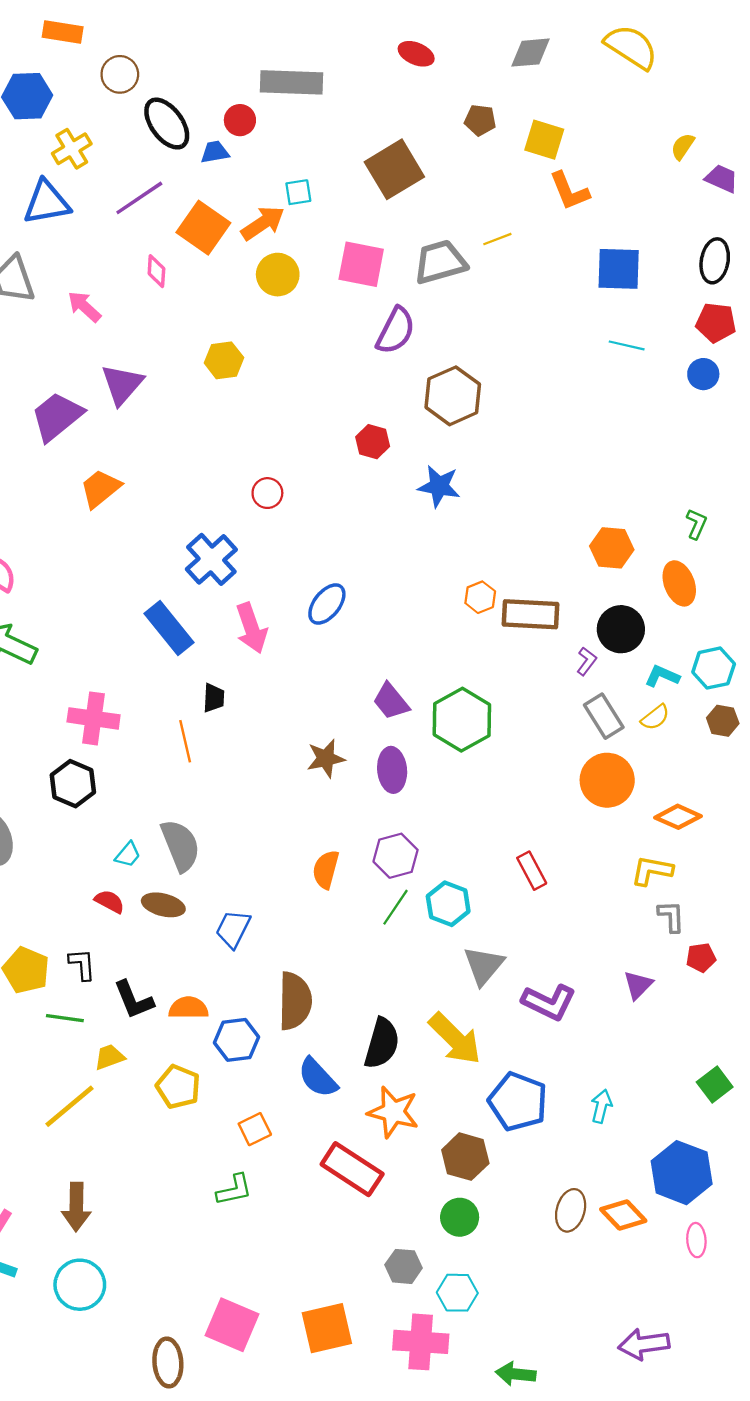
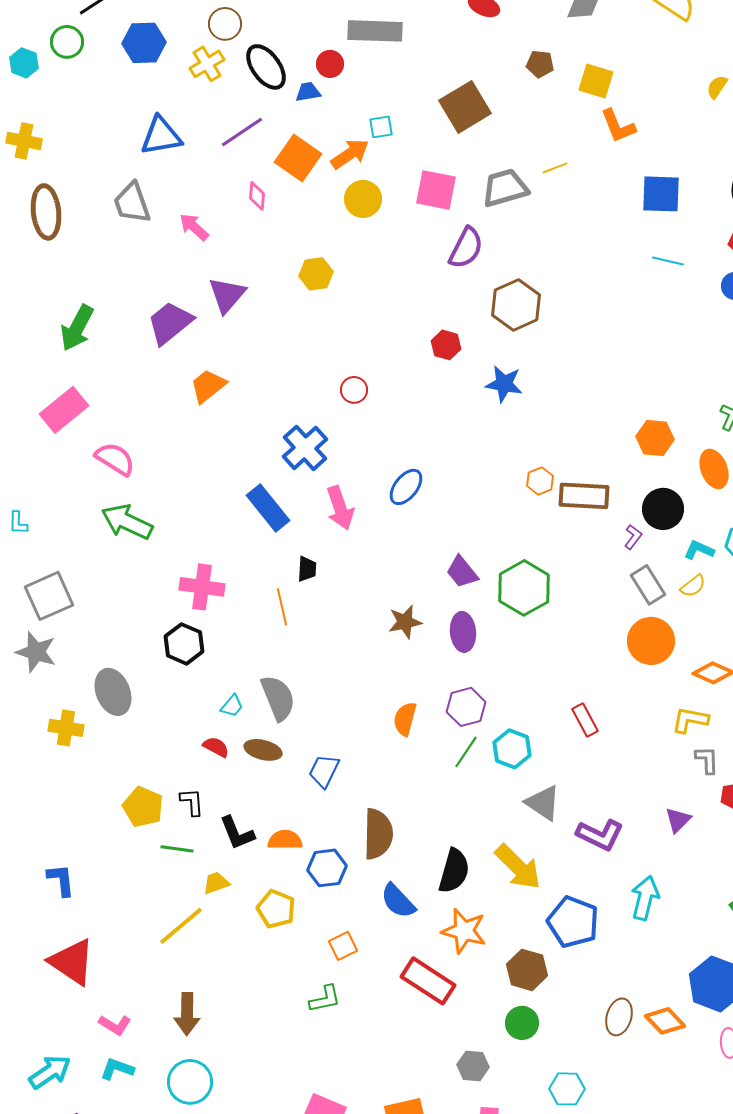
yellow cross: (72, 149) -> (207, 64), moved
gray triangle: (484, 966) -> (543, 803), turned -36
cyan arrow: (601, 1106) -> (645, 898), moved, size x1.5
cyan hexagon: (457, 1293) -> (567, 1089), moved

